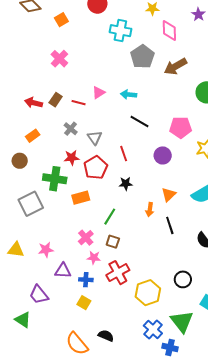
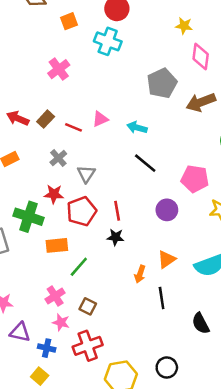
cyan cross: (120, 31) -> (108, 41), moved
red line: (124, 154) -> (117, 211), moved
green line: (110, 217) -> (79, 267), moved

